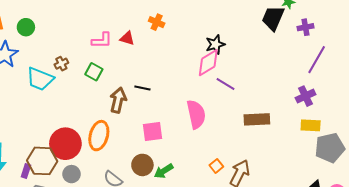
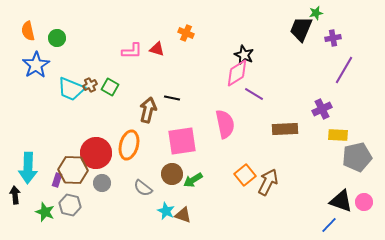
black star: (215, 44) -> (244, 55), turned -30
brown cross: (61, 64) -> (90, 85), moved
green square: (94, 72) -> (110, 87), moved
purple cross: (306, 96) -> (322, 109), moved
pink square: (153, 132) -> (182, 141), size x1.4
orange square: (216, 166) -> (245, 175), size x1.5

